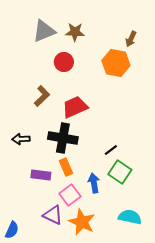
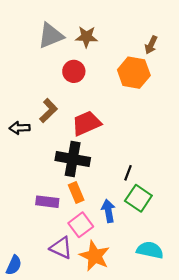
black arrow: (21, 139) -> (20, 128), moved
black line: (111, 150) -> (128, 173), turned -32

